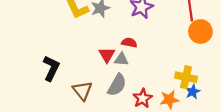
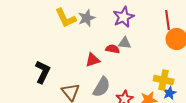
red triangle: (107, 55) -> (93, 60), turned 42
gray triangle: (121, 59) -> (125, 43), moved

